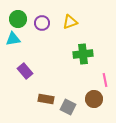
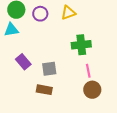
pink line: (105, 80) -> (88, 71), moved
gray square: (68, 107) -> (49, 69), moved, turned -35

